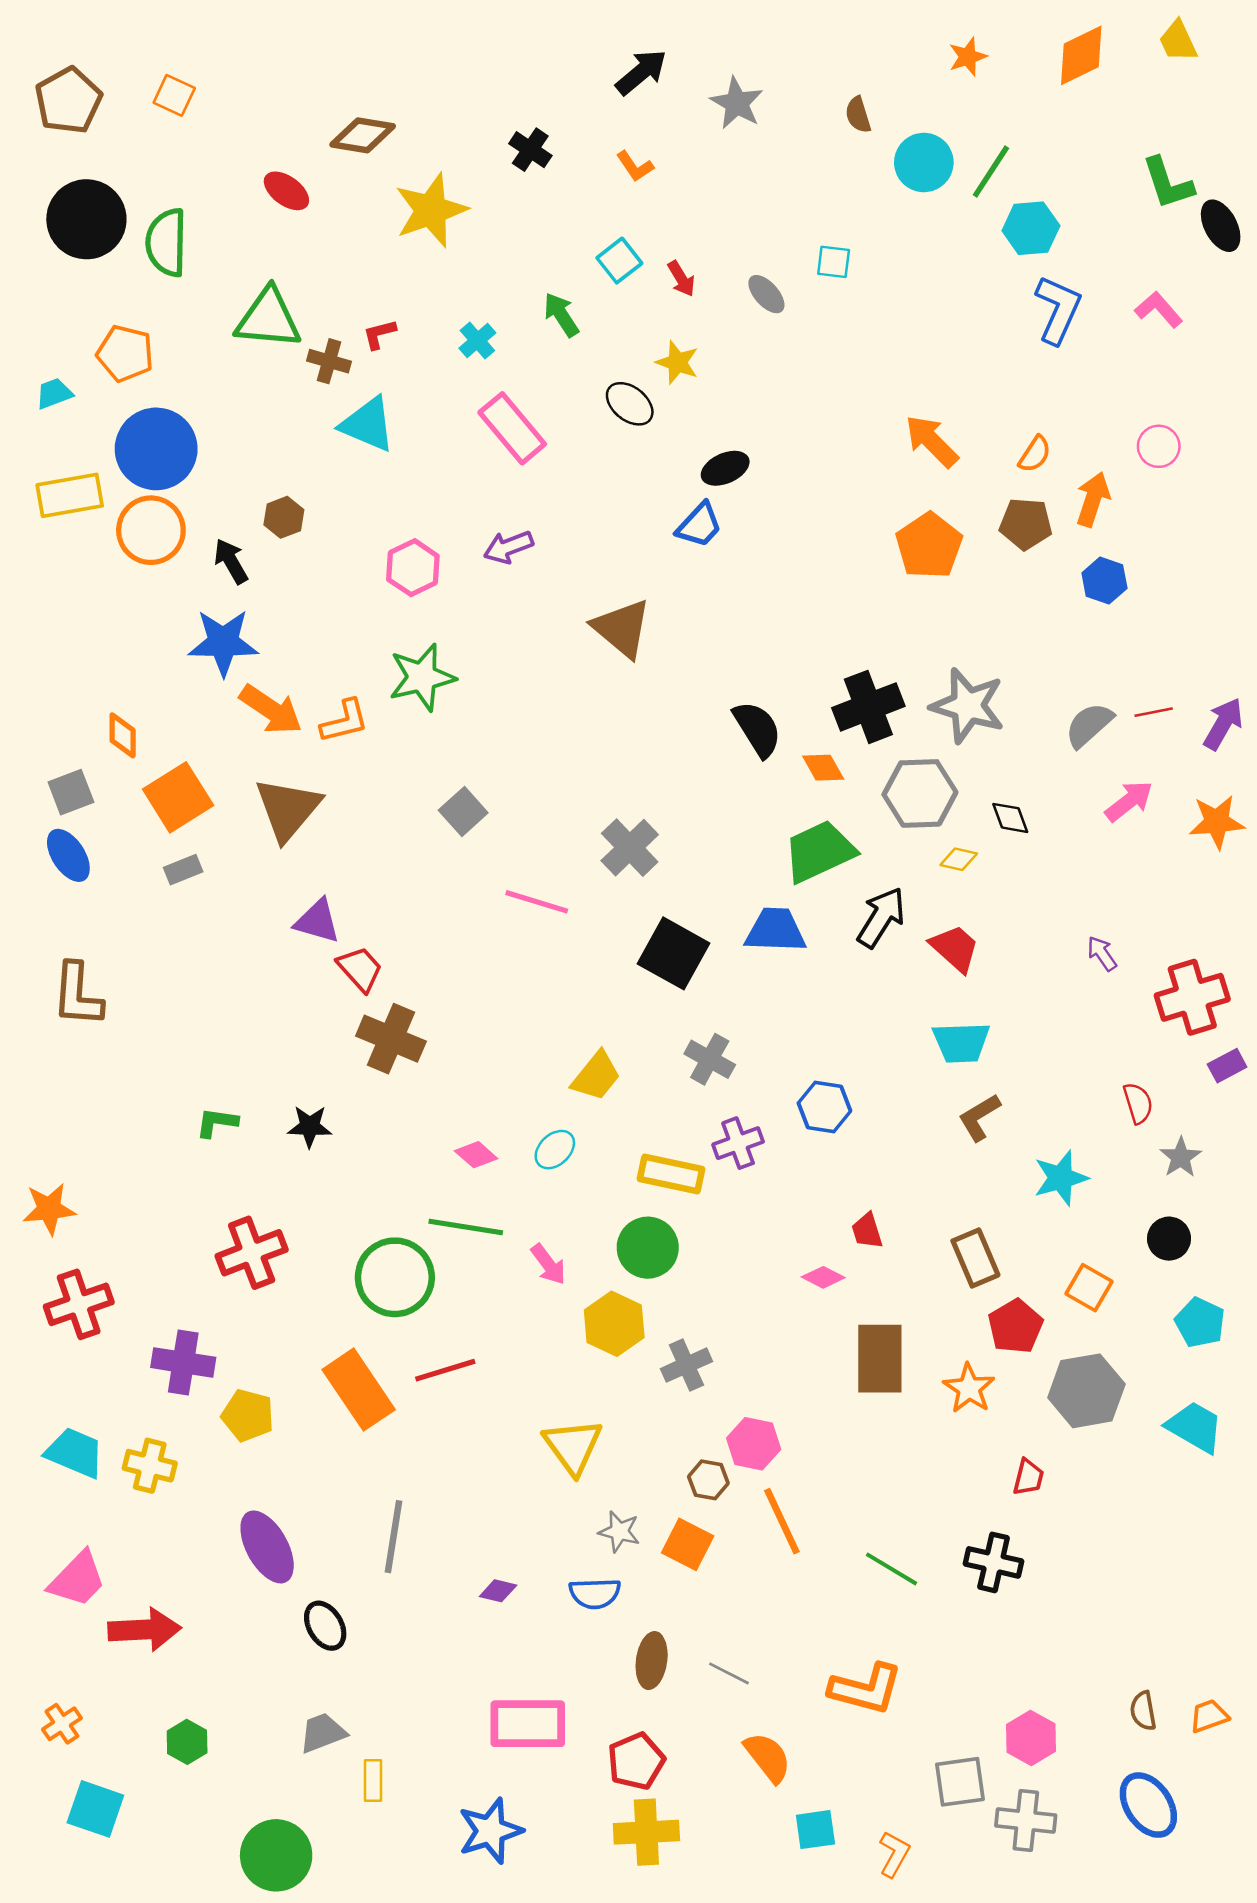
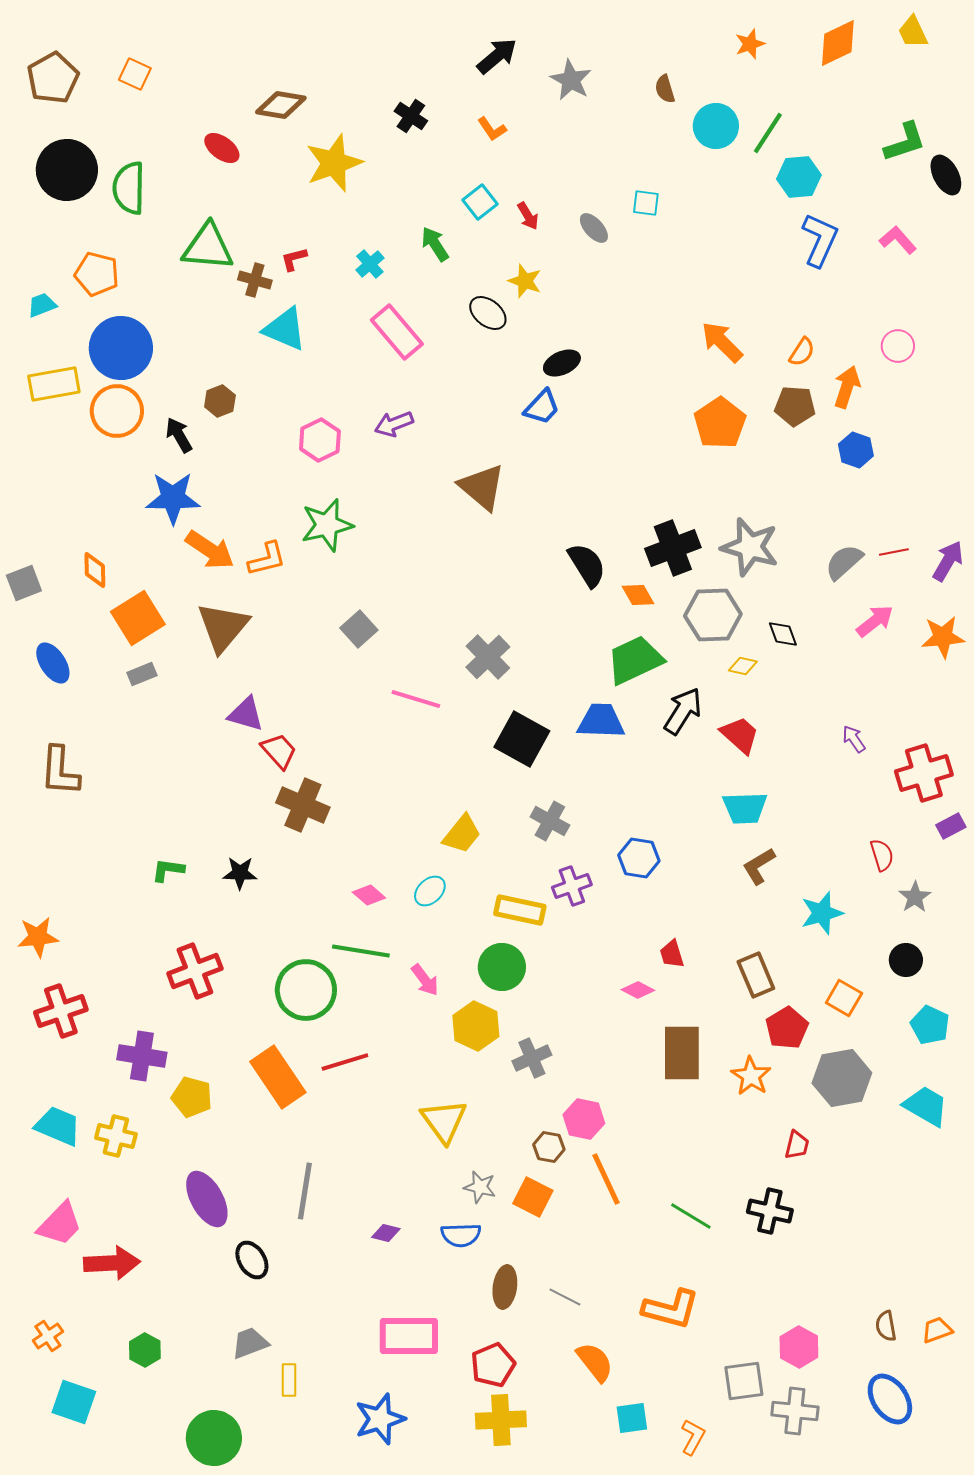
green L-shape: (1168, 183) -> (905, 142), turned -90
gray square: (71, 792) -> (24, 583), moved

